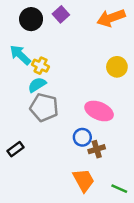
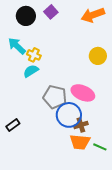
gray pentagon: (44, 107) -> (55, 97), moved
blue circle: (82, 137) -> (69, 115), size x1.6
orange trapezoid: (84, 180) -> (80, 142), moved, turned 125
green line: (119, 189) -> (100, 147), moved

